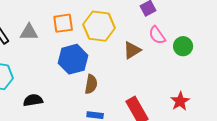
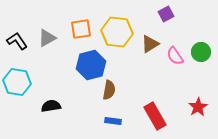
gray triangle: (29, 32) -> (47, 38), turned -30
pink semicircle: (157, 35) -> (175, 56), moved
brown triangle: (132, 50) -> (150, 44), moved

